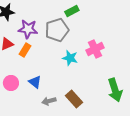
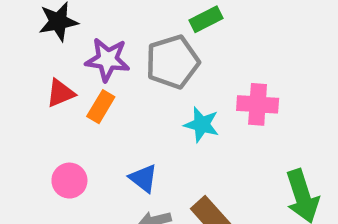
pink cross: (95, 49) -> (258, 104), turned 30
blue triangle: (35, 82) -> (143, 178), moved

